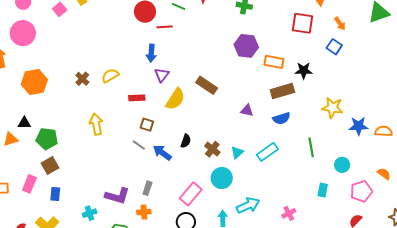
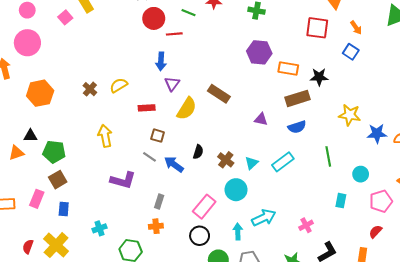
purple L-shape: (117, 196) -> (123, 180), moved

